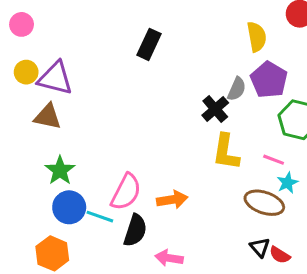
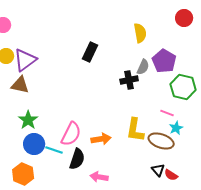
yellow semicircle: (257, 37) -> (140, 33), moved
black rectangle: (149, 44) -> (90, 52), moved
purple triangle: (55, 78) -> (25, 60), turned -50
black cross: (215, 109) -> (129, 80), turned 30
yellow L-shape: (226, 152) -> (135, 130), moved

